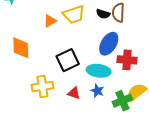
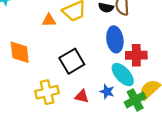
orange triangle: (50, 21) -> (49, 20), turned 32
blue ellipse: (109, 44) -> (115, 39), turned -35
cyan ellipse: (99, 71) -> (123, 75), moved, turned 45

